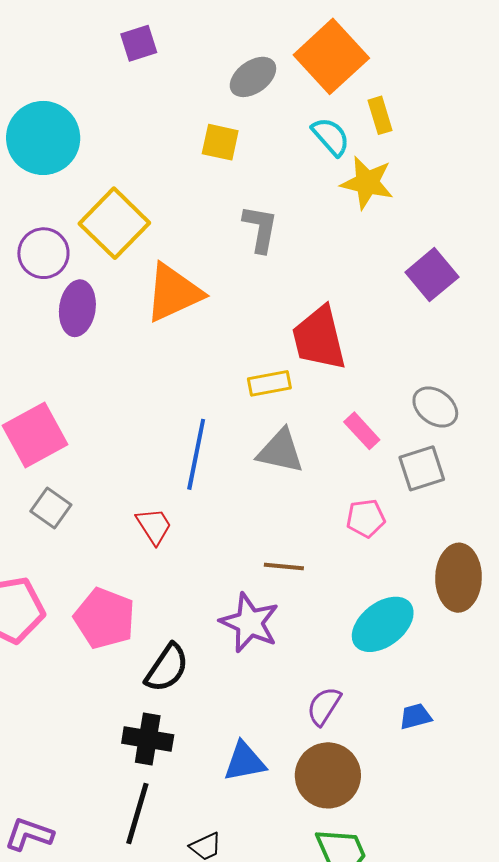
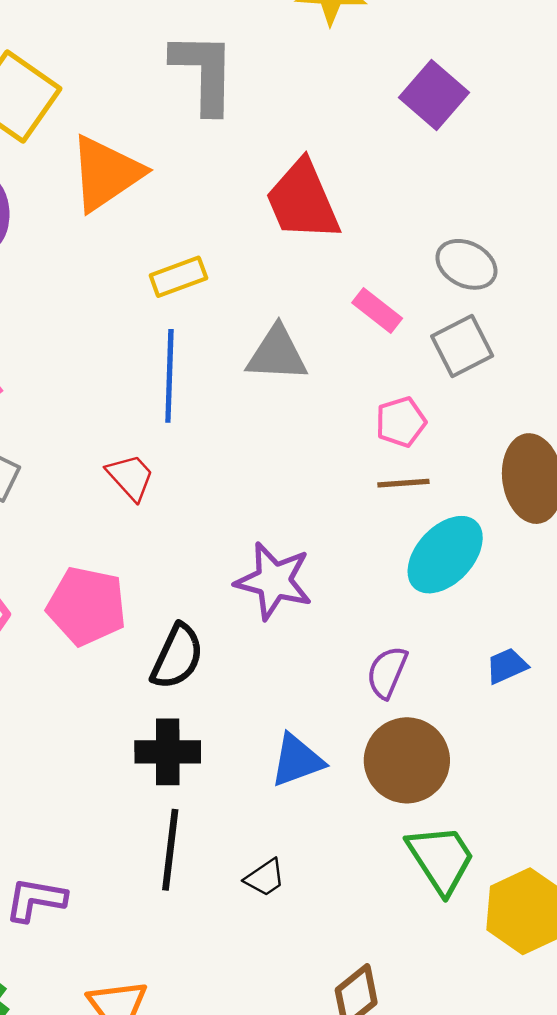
gray L-shape: (260, 229) -> (204, 72), size x1.4
yellow rectangle: (269, 383) -> (178, 277), moved
brown line: (284, 567) -> (403, 483), moved

